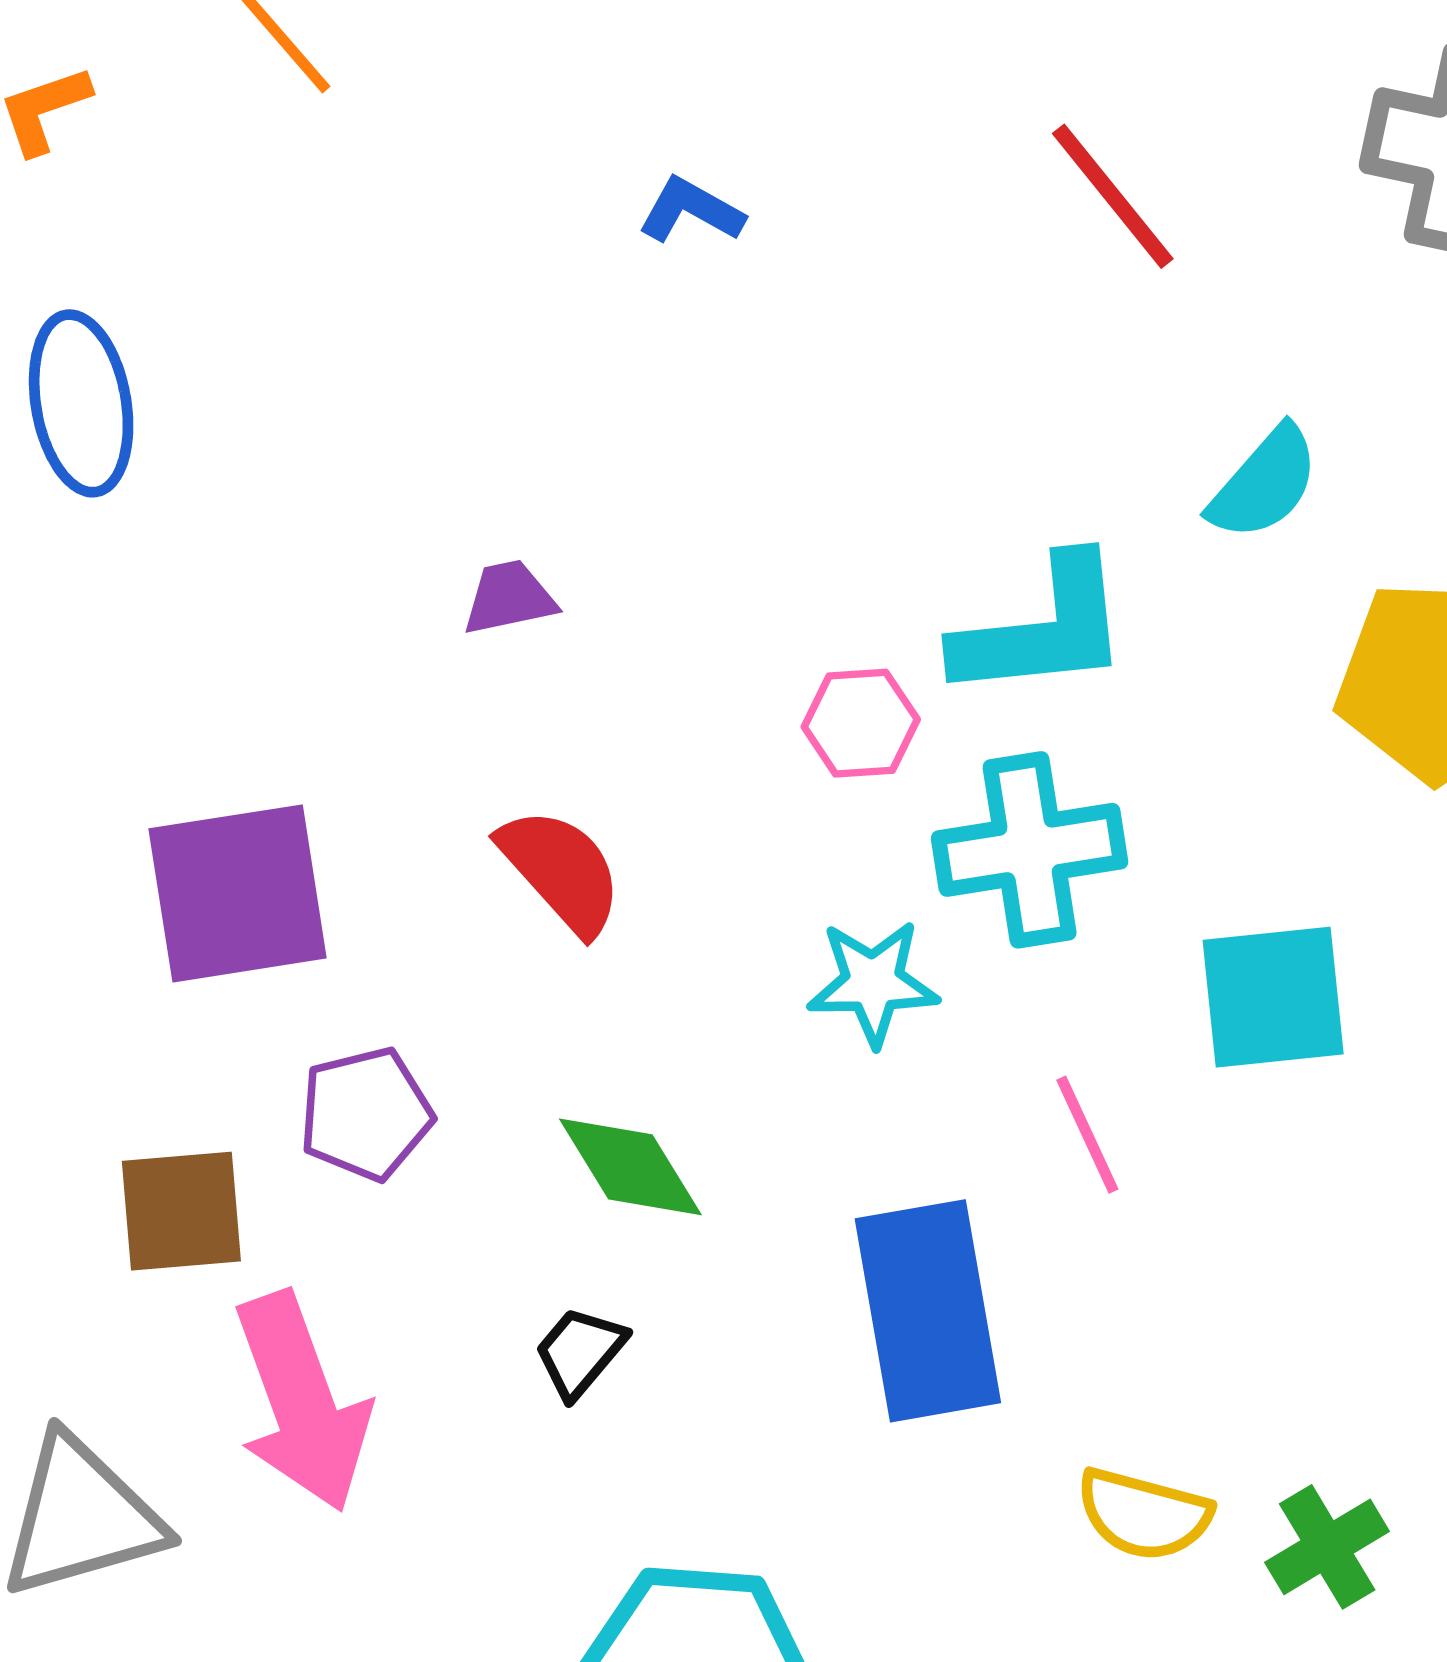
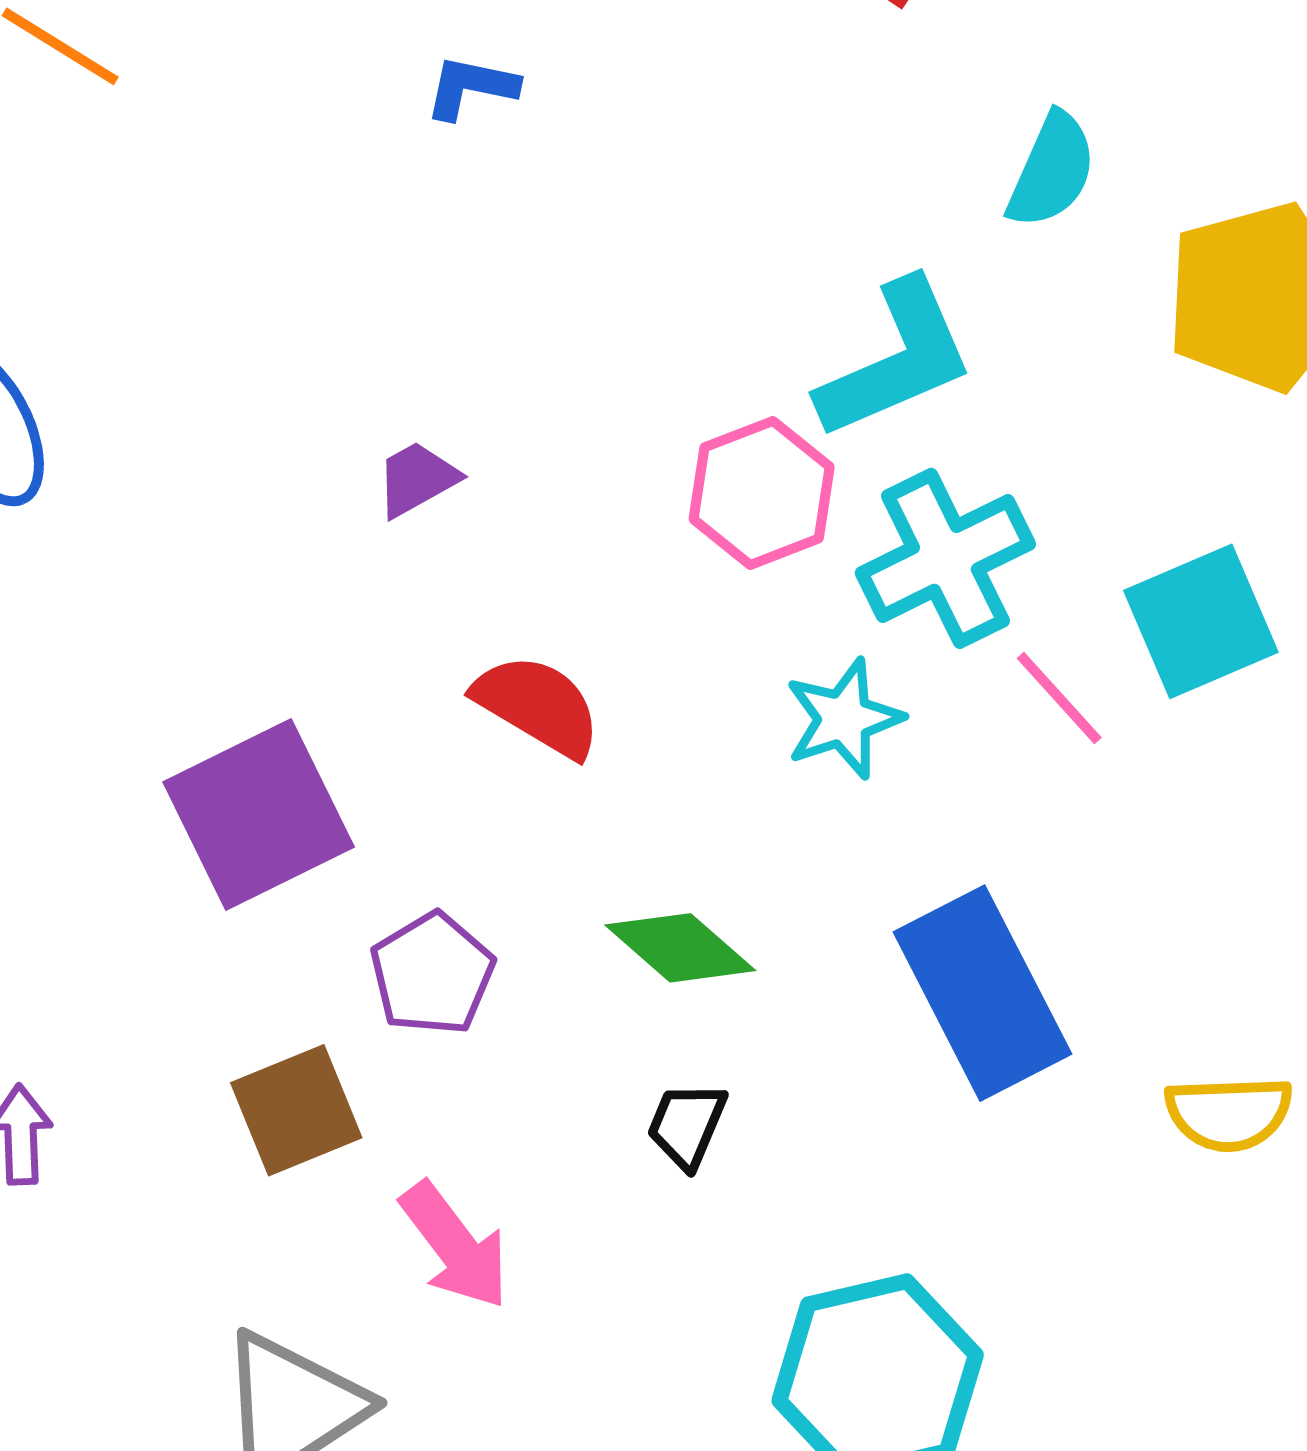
pink hexagon: (861, 723) -> (762, 493), size x1.4
pink line: (1087, 1135) -> (1059, 698), moved
pink arrow: (302, 1402) -> (455, 1246), size x0.7

